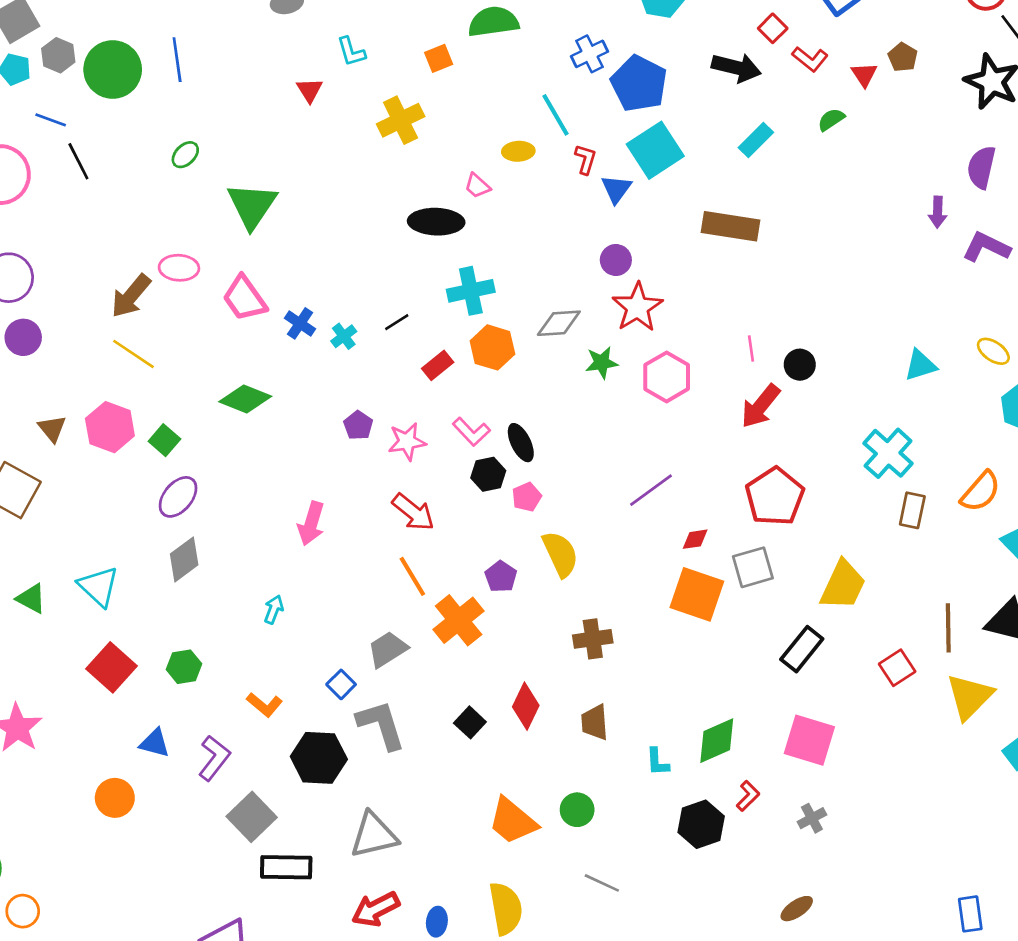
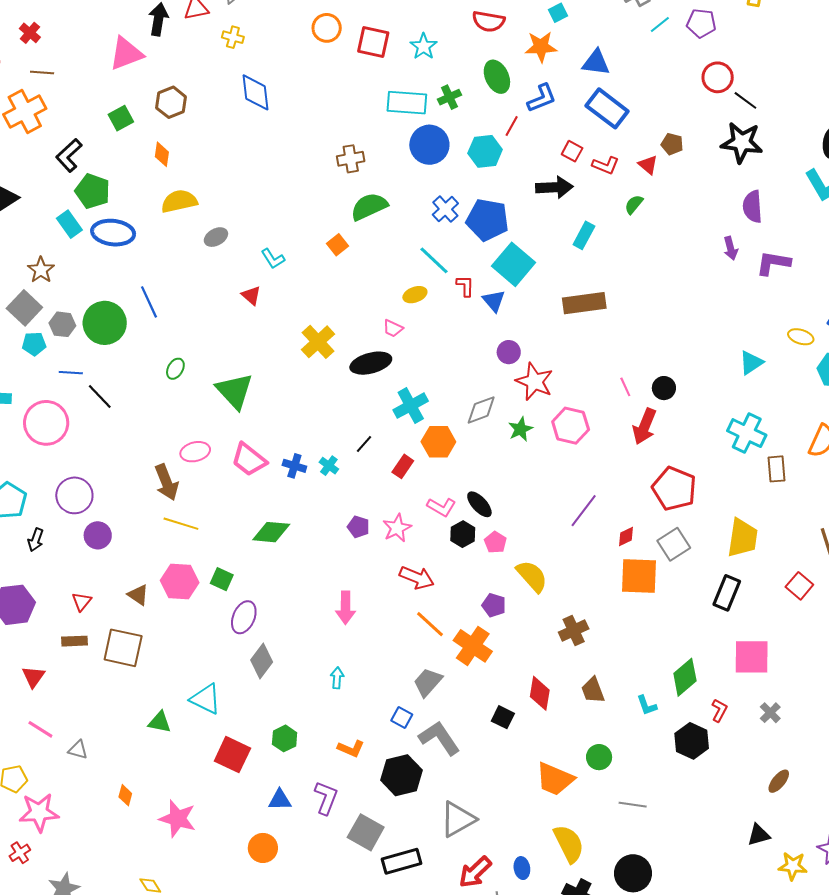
yellow cross: (401, 120) -> (318, 342), moved
brown arrow: (131, 296) -> (167, 482), turned -45

